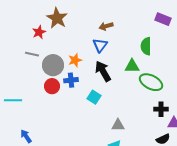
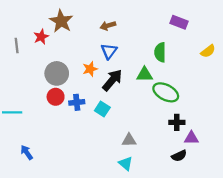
brown arrow: (106, 26) -> (108, 26), moved
gray line: (32, 54) -> (17, 46), moved, turned 72
orange star: (75, 60) -> (90, 69), moved
black arrow: (103, 71) -> (112, 80), turned 70
blue cross: (71, 80) -> (77, 102), moved

